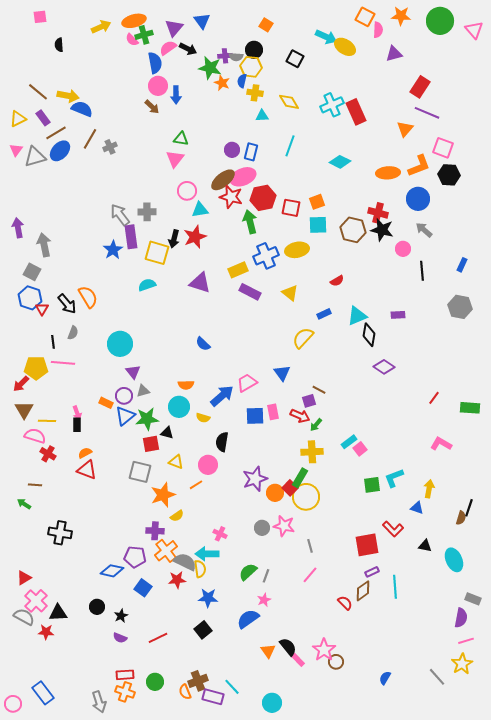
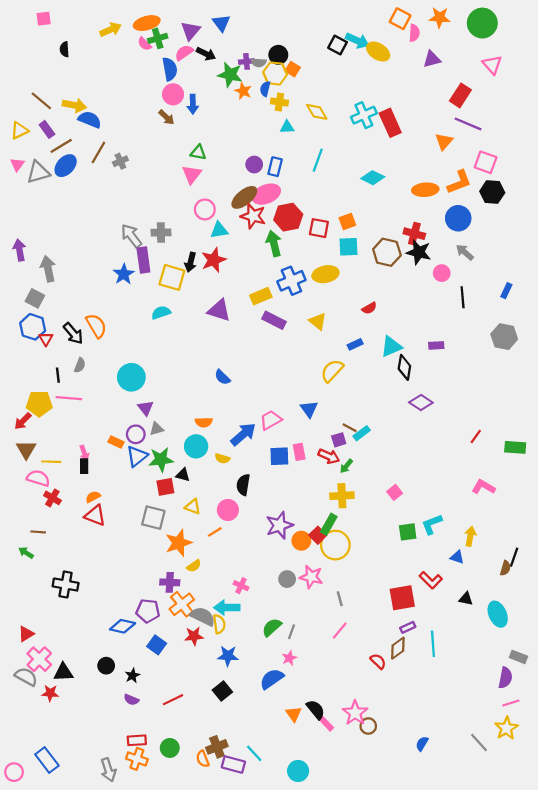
orange square: (266, 25) -> (293, 69), moved
pink triangle: (474, 30) -> (492, 65), moved
black square: (295, 59) -> (338, 45), moved
cyan rectangle: (349, 442) -> (362, 433), moved

